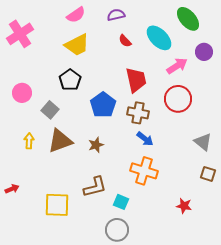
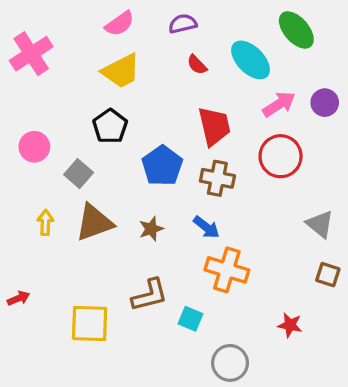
purple circle: (204, 52) -> (325, 103), moved
blue arrow: (145, 139) -> (206, 227), moved
gray circle: (117, 230) -> (230, 363), moved

